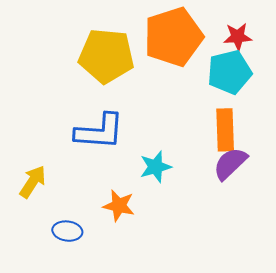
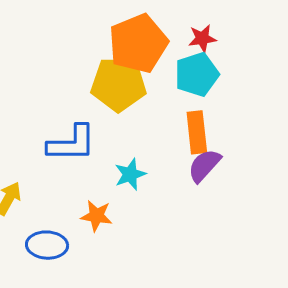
yellow pentagon: (106, 56) -> (119, 84), moved
blue ellipse: (67, 231) -> (47, 245), size x1.4

